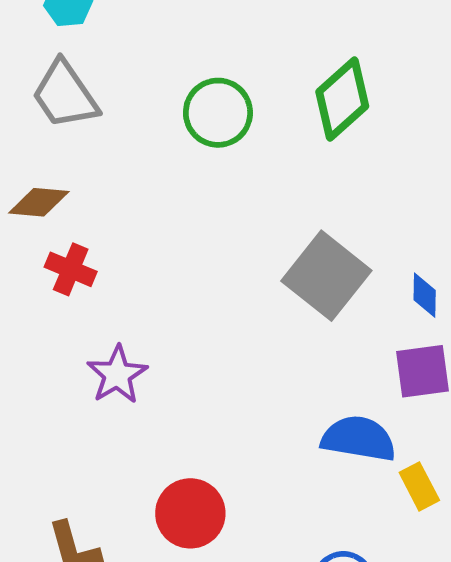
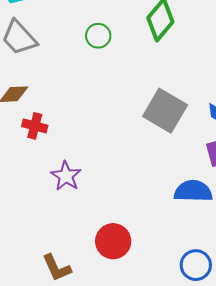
green circle: (218, 113) -> (98, 36), size x0.7

